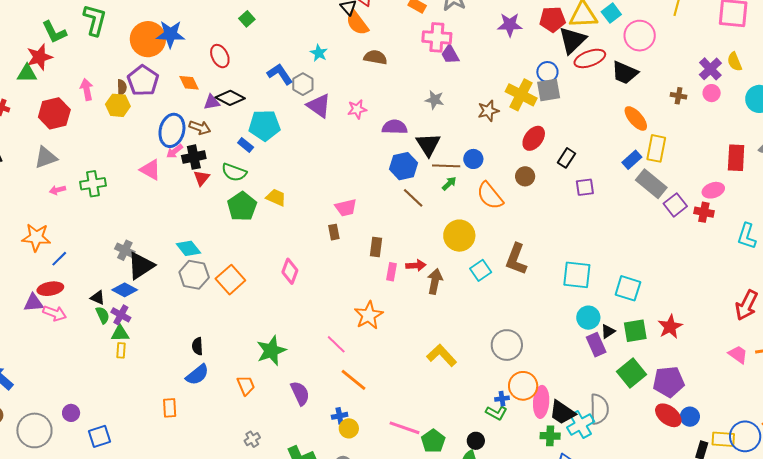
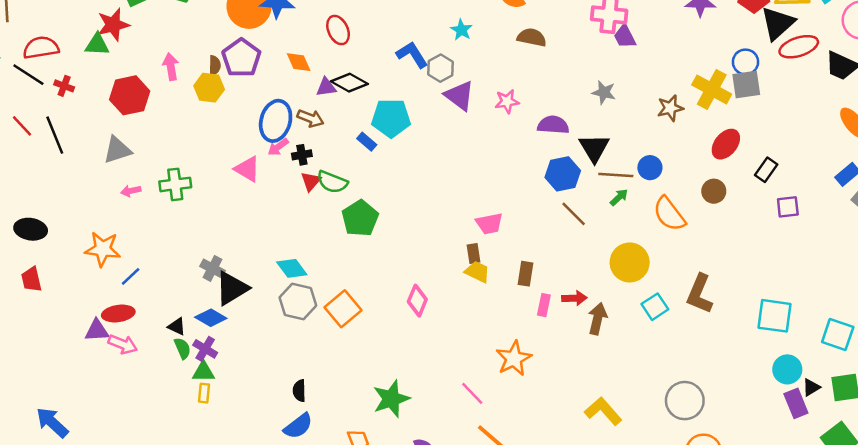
black cross: (194, 157) -> (302, 155), size x0.7
green semicircle: (234, 172) -> (332, 182), moved
yellow trapezoid: (276, 197) -> (477, 272), moved

